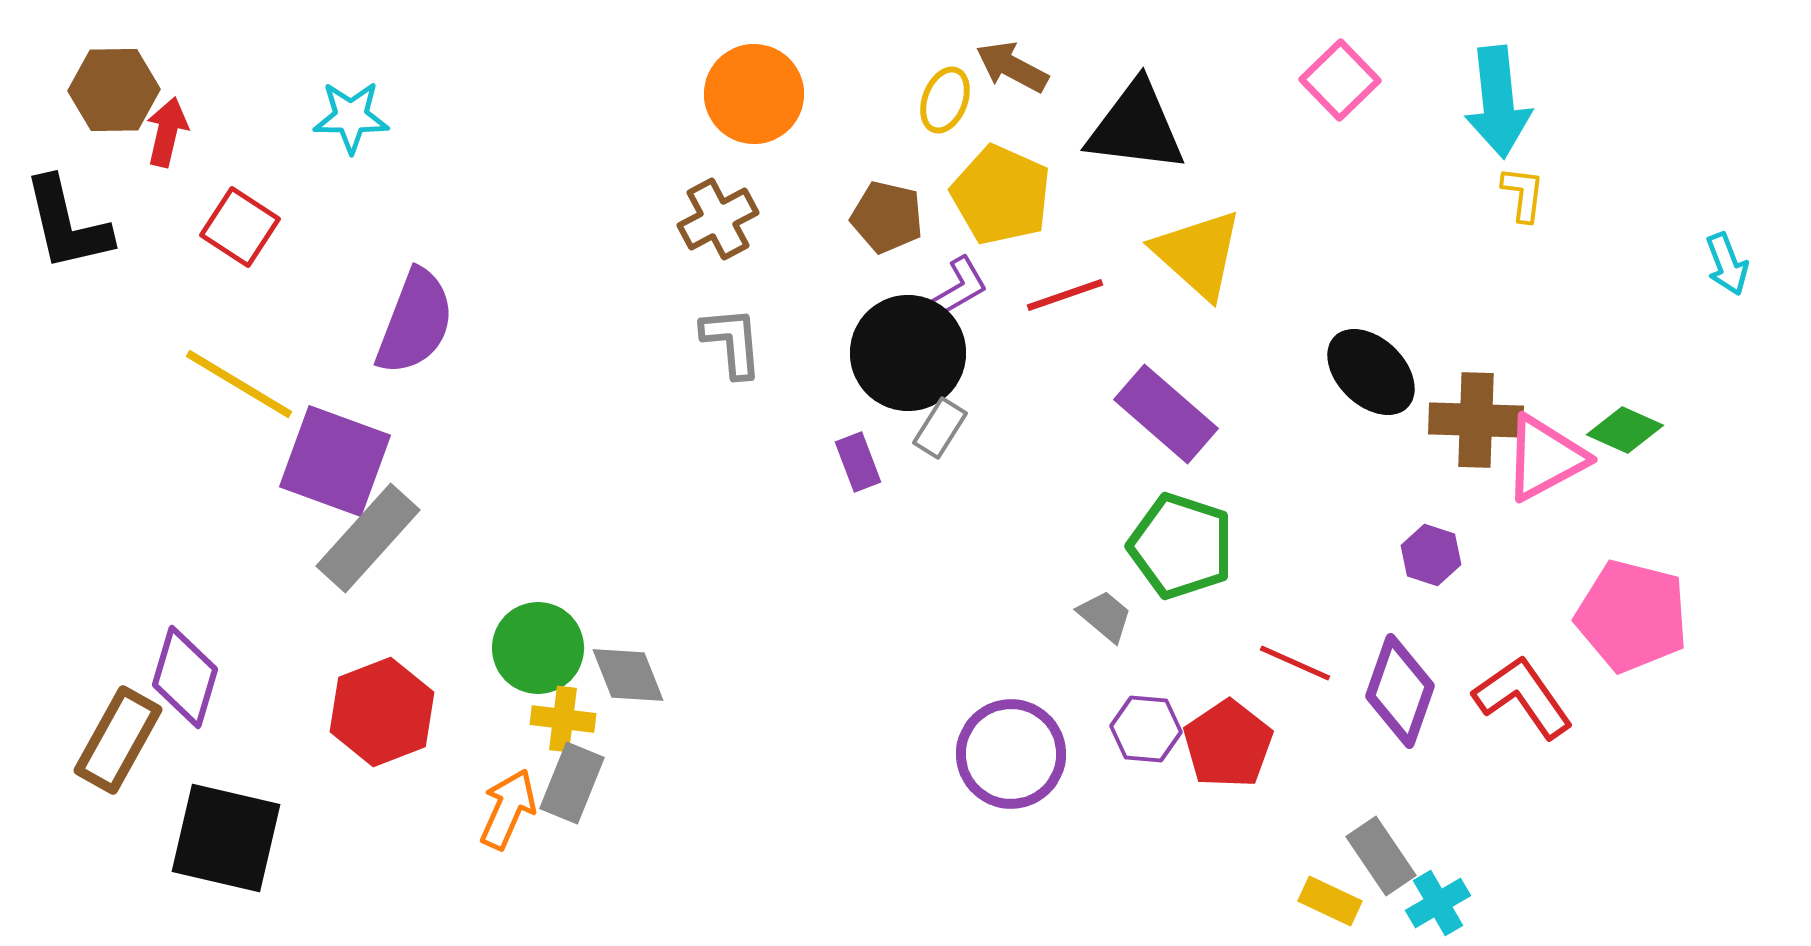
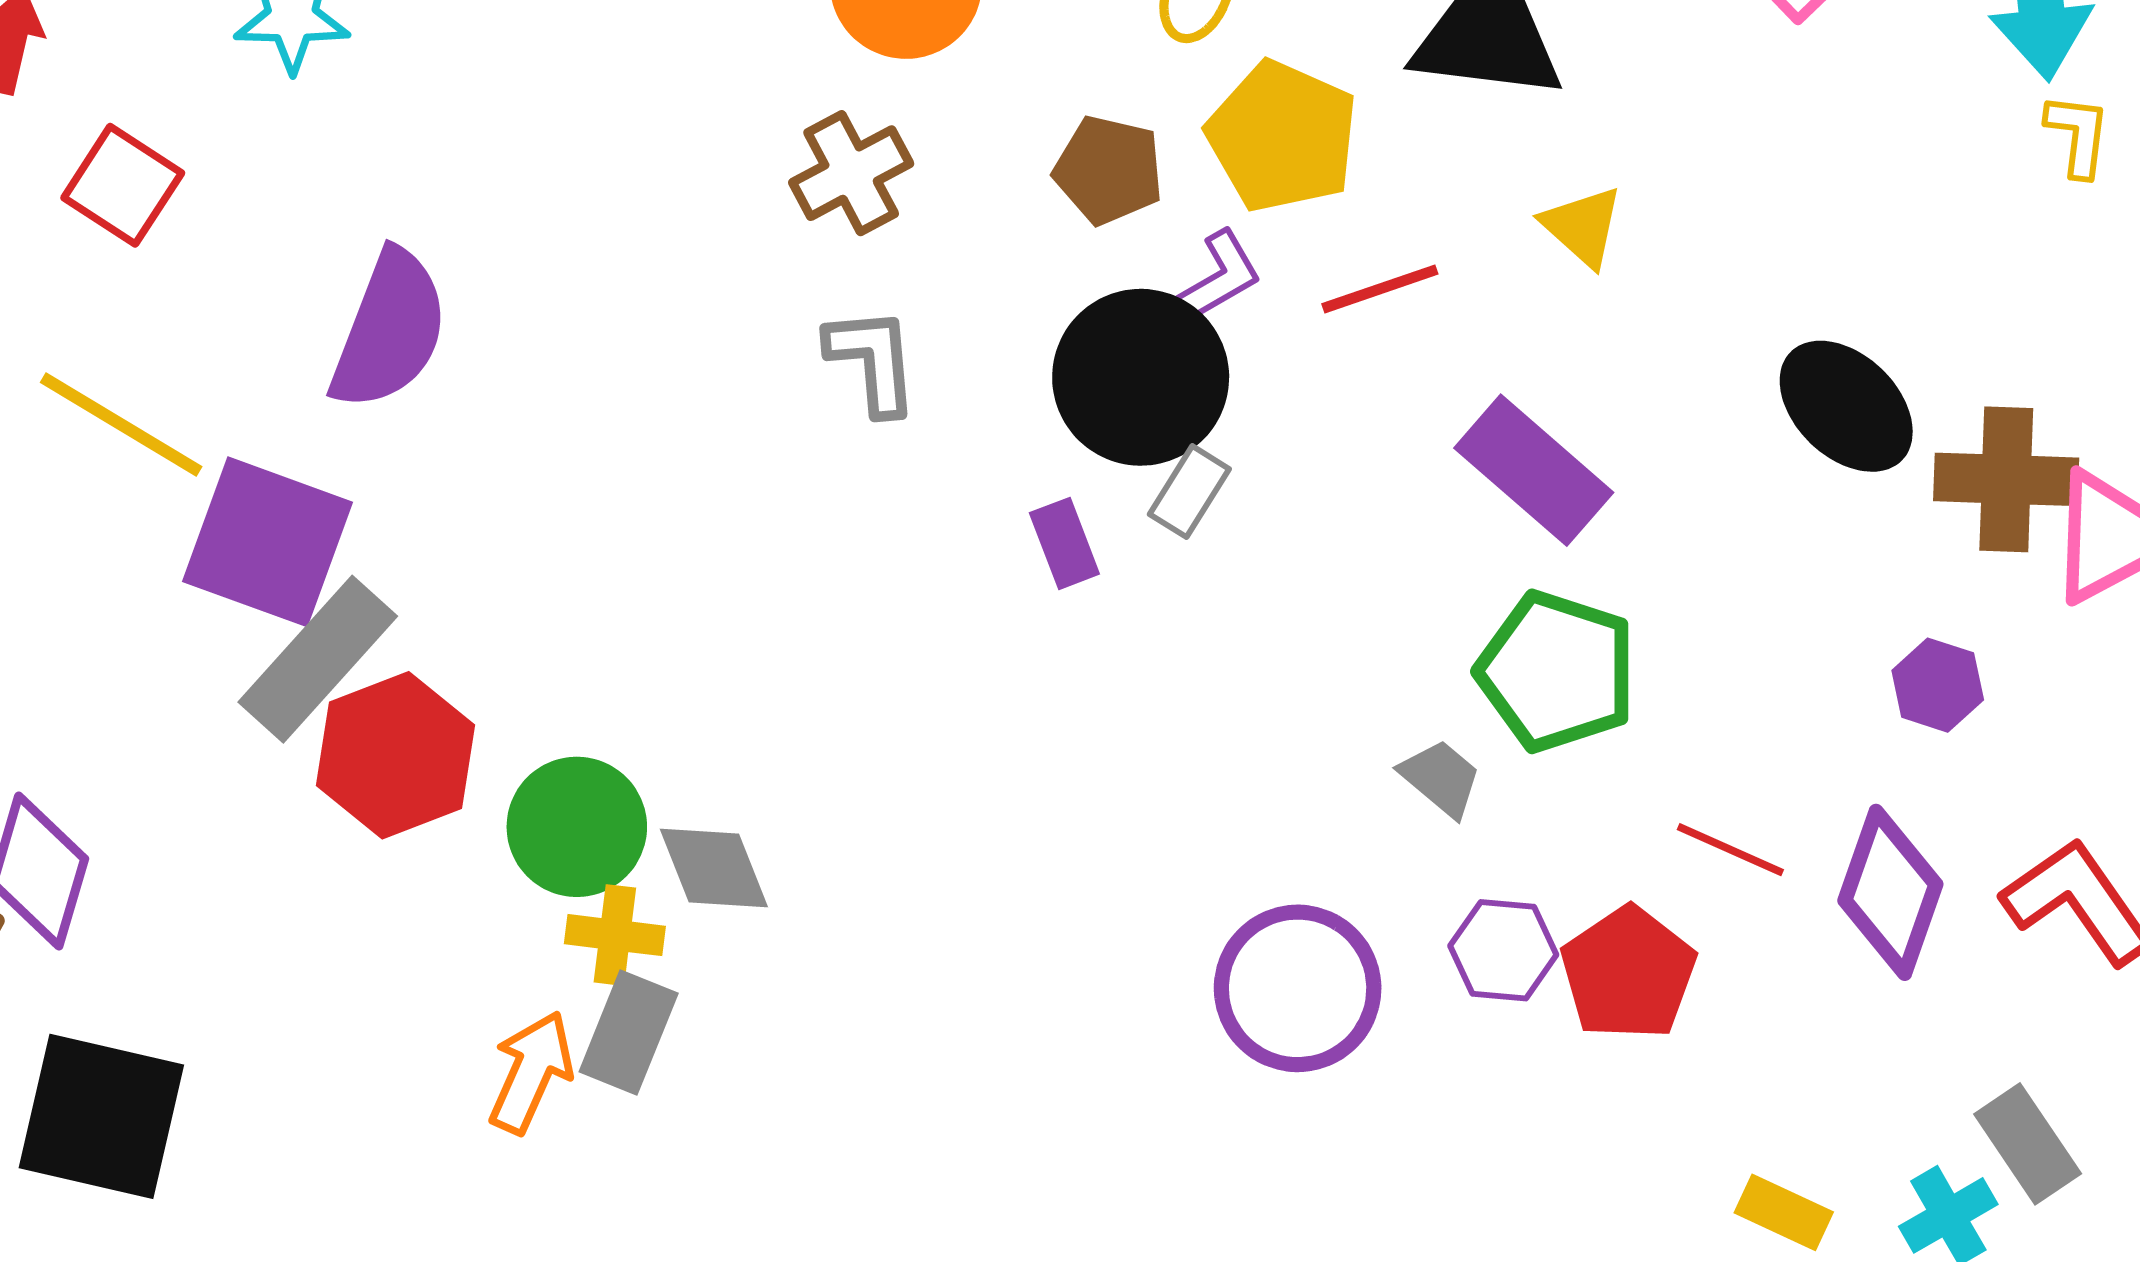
yellow triangle: (1198, 254) -> (1583, 226), size x0.6
red hexagon: (382, 712) -> (395, 755), moved
gray rectangle: (1381, 856) -> (2028, 1144), moved

